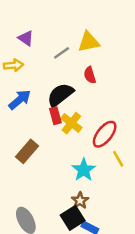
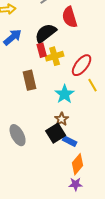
red semicircle: (90, 75) -> (70, 17), size x1.5
yellow cross: (71, 123) -> (55, 56), turned 36
brown rectangle: (27, 151) -> (30, 80), moved, turned -54

